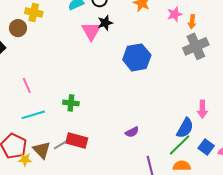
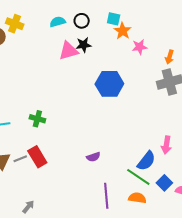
pink star: (175, 14) -> (140, 47), moved
pink triangle: (91, 31) -> (69, 51), turned 35
red rectangle: (77, 140) -> (37, 157), turned 35
green line: (180, 145) -> (138, 177), turned 70

